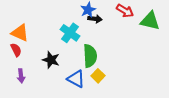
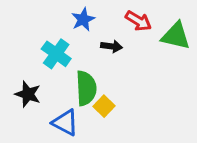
black arrow: (95, 19) -> (111, 46), moved
yellow square: (98, 76) -> (104, 106), moved

